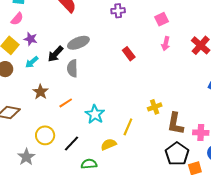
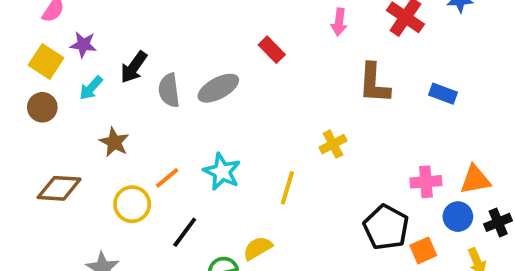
gray ellipse: (78, 43) -> (218, 88), moved
orange line: (66, 103) -> (167, 178), moved
brown L-shape: (175, 124) -> (374, 83), moved
yellow circle: (45, 135) -> (132, 204), moved
yellow semicircle: (109, 144) -> (258, 248), moved

